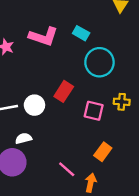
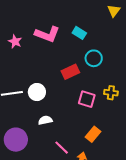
cyan circle: (99, 62) -> (94, 58), size x0.7
red rectangle: (64, 91) -> (70, 72), moved, turned 30
white semicircle: (24, 138) -> (45, 120), moved

